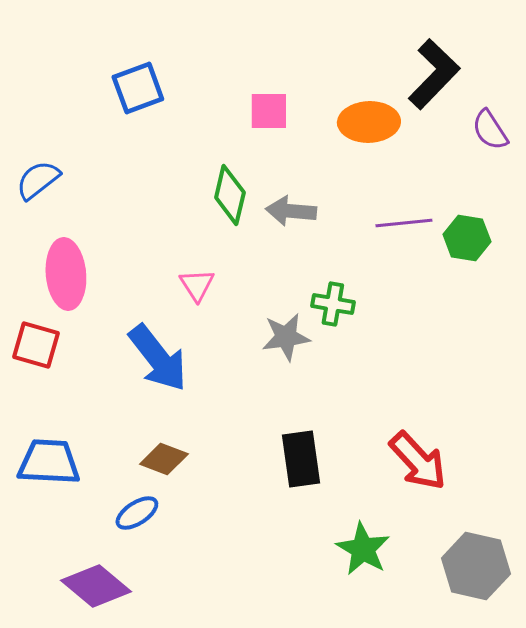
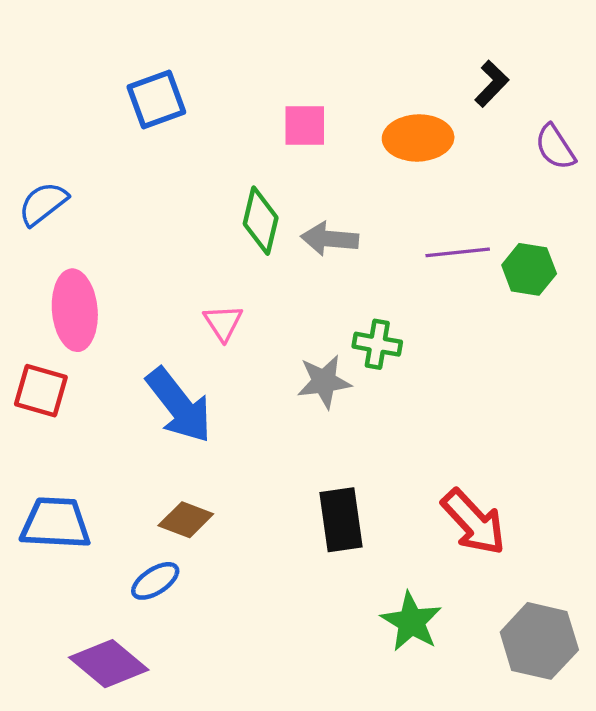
black L-shape: (434, 74) -> (492, 84), size x0.6

